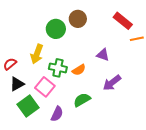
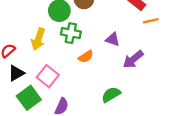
green cross: (58, 68) -> (71, 33), moved
purple arrow: (112, 83) -> (133, 59), moved
green semicircle: (82, 100) -> (111, 95), moved

